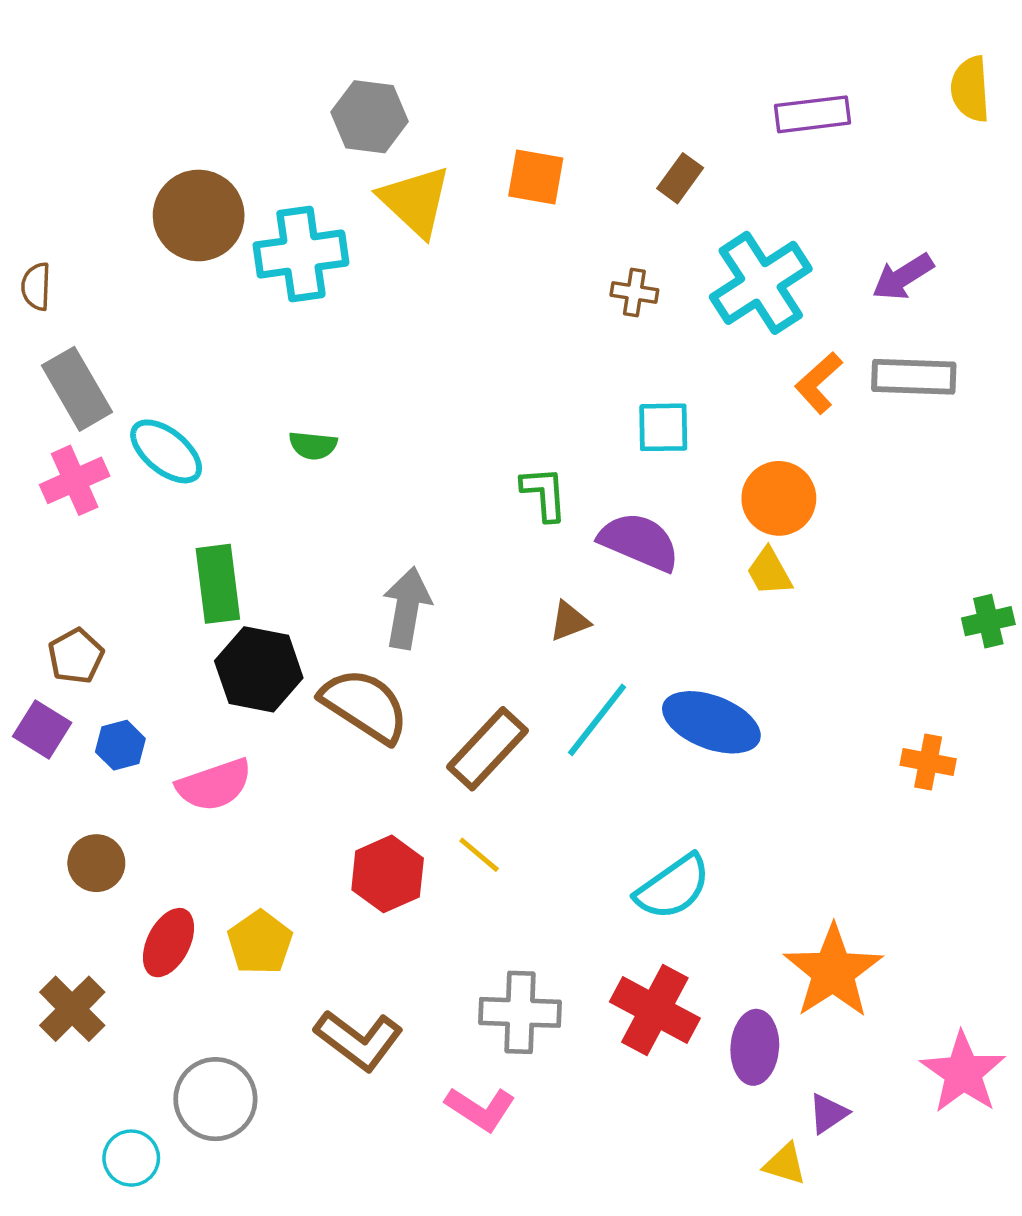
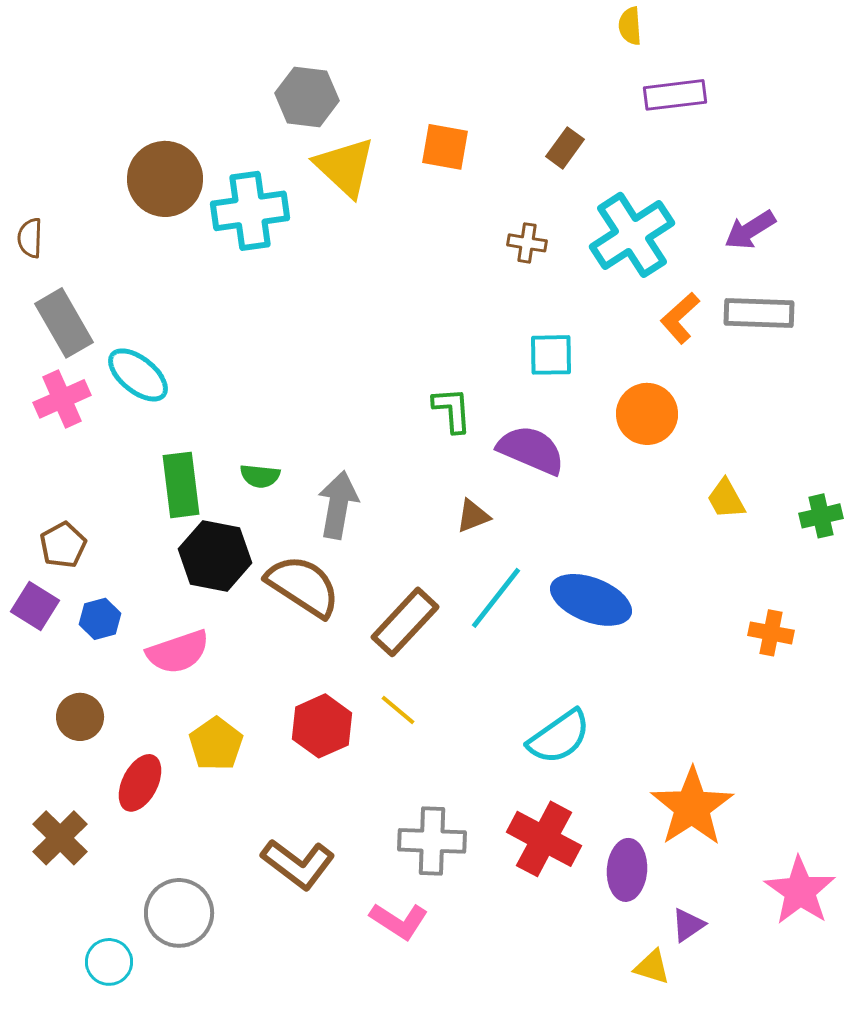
yellow semicircle: (970, 89) -> (630, 26), moved, size x0.7
green semicircle: (313, 445) -> (260, 476), moved
yellow trapezoid: (769, 572) -> (726, 499), moved
yellow pentagon: (260, 943) -> (216, 744), moved

